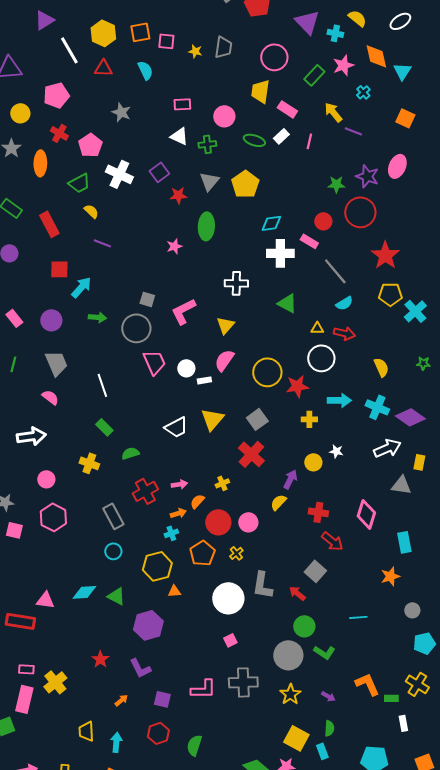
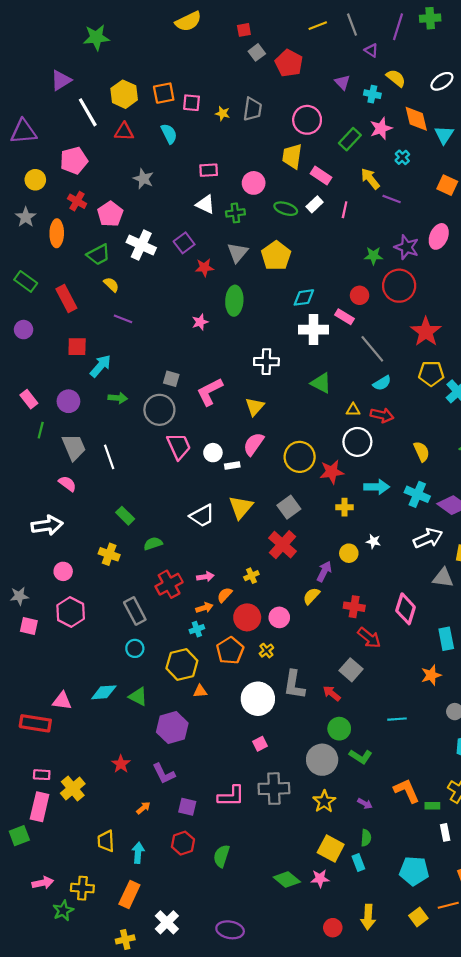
purple triangle: (307, 22) -> (342, 82), size x0.6
green line: (13, 364) -> (41, 430), moved
white line: (102, 385) -> (109, 457), moved

